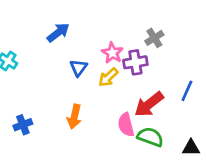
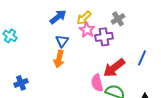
blue arrow: (58, 33) -> (58, 17), moved
yellow arrow: (108, 77) -> (84, 18), moved
orange arrow: (74, 117) -> (59, 59), moved

